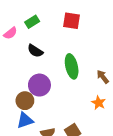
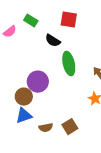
green rectangle: (32, 22) -> (31, 21), turned 64
black semicircle: (35, 51) -> (53, 41), moved

